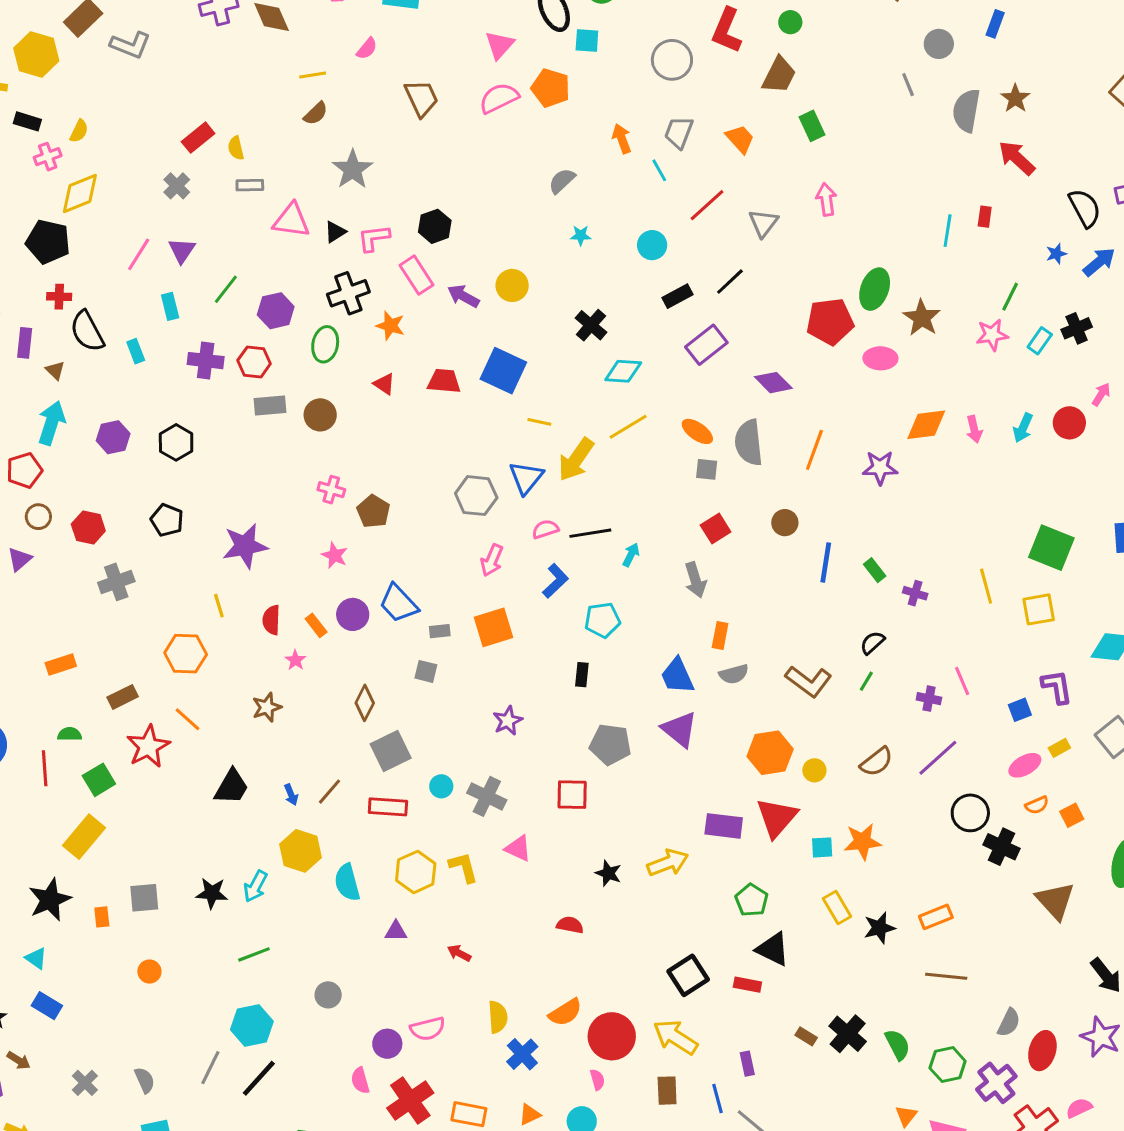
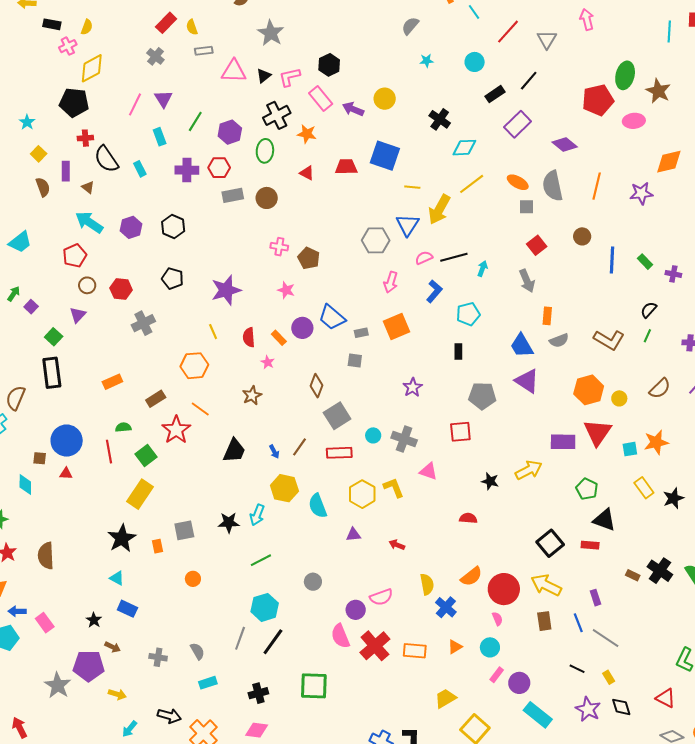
cyan arrow: (52, 423) -> (89, 222), turned -68
pink semicircle: (360, 1080) -> (340, 636), size x1.4
gray cross: (85, 1083) -> (158, 657), turned -30

